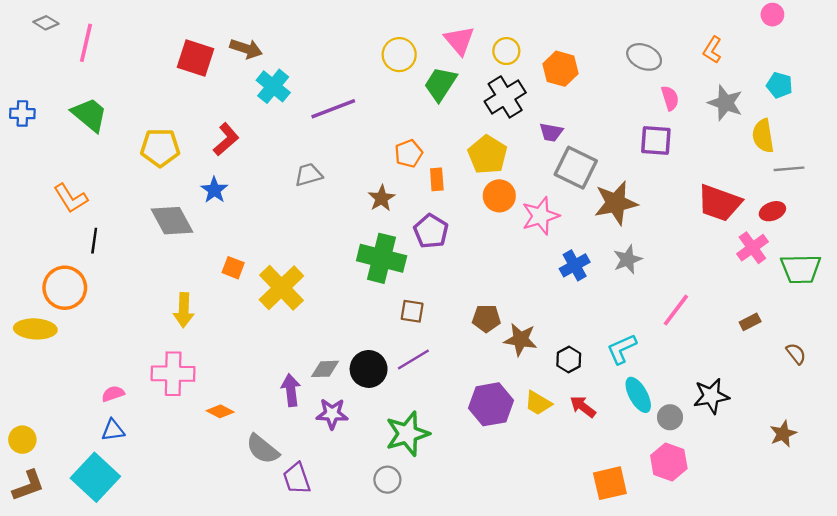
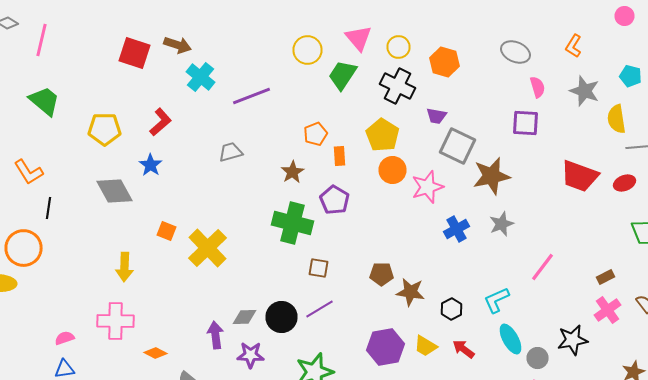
black cross: (505, 97) -> (398, 86), turned -32
pink cross: (752, 248) -> (608, 310), moved

